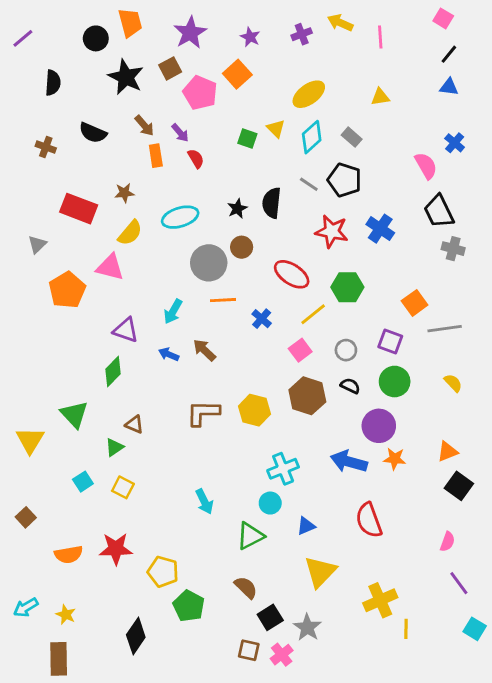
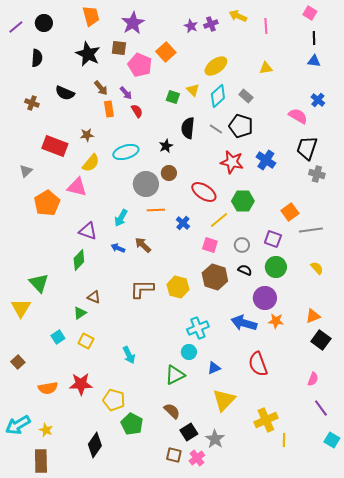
purple star: (250, 37) -> (191, 26), moved
black circle: (96, 38) -> (44, 23), moved
black line: (449, 54) -> (314, 38), turned -40
brown square: (170, 68) -> (119, 48), turned 35
pink semicircle: (426, 166) -> (298, 116), turned -30
black semicircle: (272, 203) -> (188, 128), moved
black trapezoid: (439, 211) -> (307, 148), turned 45
pink square: (300, 350) -> (210, 245), turned -35
green triangle: (74, 414) -> (39, 283), moved
cyan arrow: (204, 502) -> (129, 355), moved
cyan arrow: (26, 607) -> (18, 425), size x1.4

